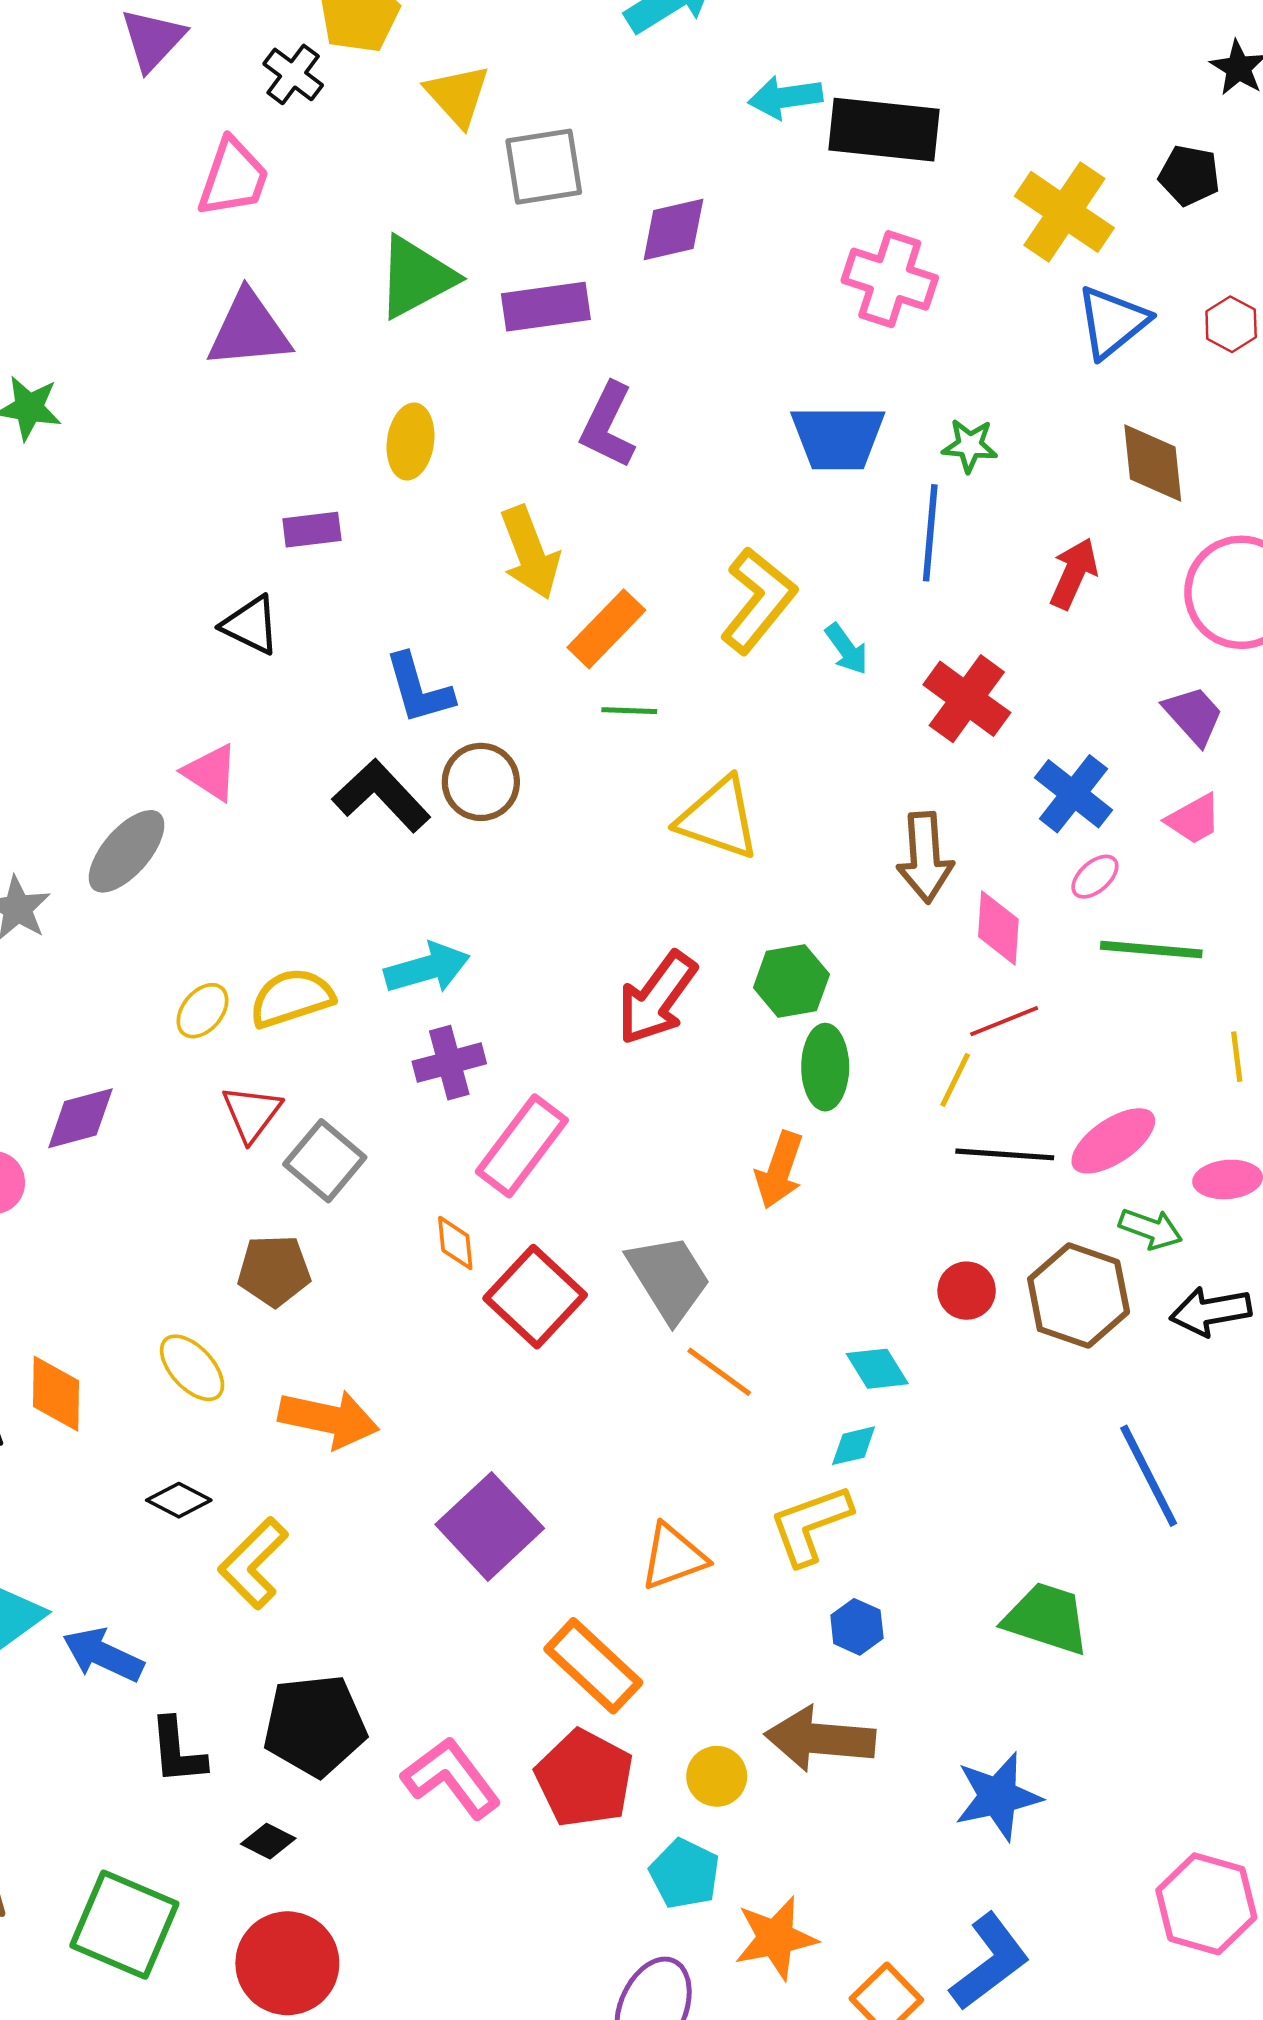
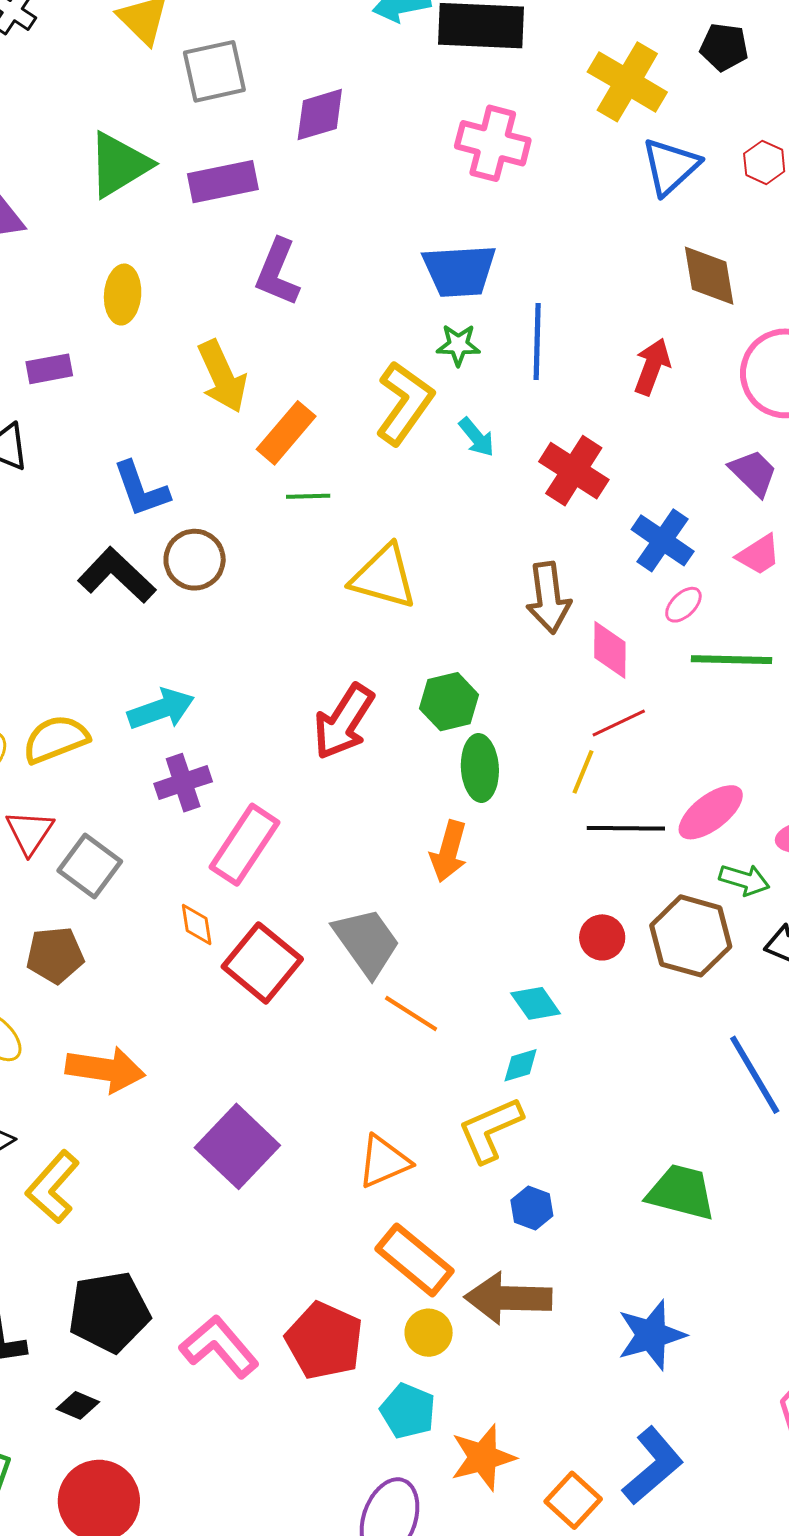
green star: (970, 446) -> (458, 345), moved
orange rectangle: (593, 1666) -> (414, 1260), moved

